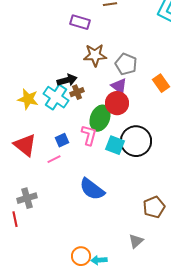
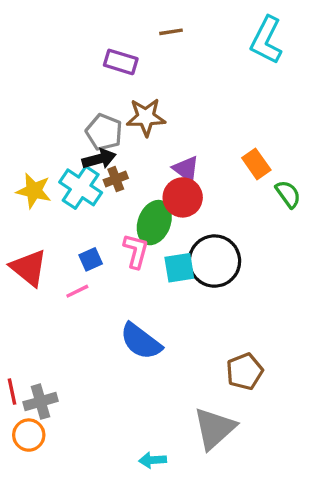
gray pentagon: (126, 64) -> (104, 132), moved
cyan square: (115, 145) -> (179, 268), turned -30
gray cross: (27, 198) -> (40, 402), moved
gray triangle: (136, 241) -> (214, 428), size x1.8
orange circle: (81, 256) -> (29, 435), moved

